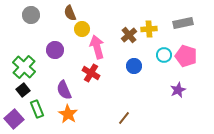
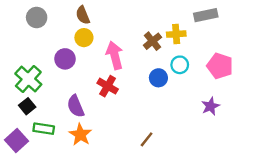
gray rectangle: (183, 23) -> (206, 15), moved
yellow circle: (82, 29) -> (84, 38), moved
cyan circle: (164, 55) -> (180, 65), moved
green rectangle: (37, 109) -> (44, 129), turned -60

